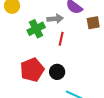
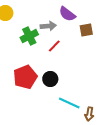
red line: (61, 39) -> (54, 46), turned 32

